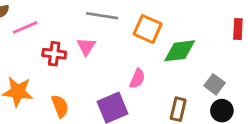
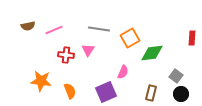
pink line: (25, 27) -> (54, 30), moved
orange square: (148, 29) -> (130, 38), turned 36

